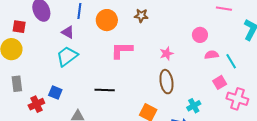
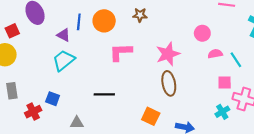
blue line: (79, 11) -> (79, 22), moved
red square: (19, 27) -> (12, 31), turned -32
pink star: (167, 54) -> (168, 54), size x1.6
pink square: (220, 82) -> (225, 82), turned 32
cyan cross: (194, 106) -> (222, 112), moved

